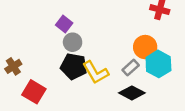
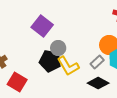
purple square: (64, 24) -> (42, 26), size x1.5
gray circle: (73, 42) -> (58, 48), moved

